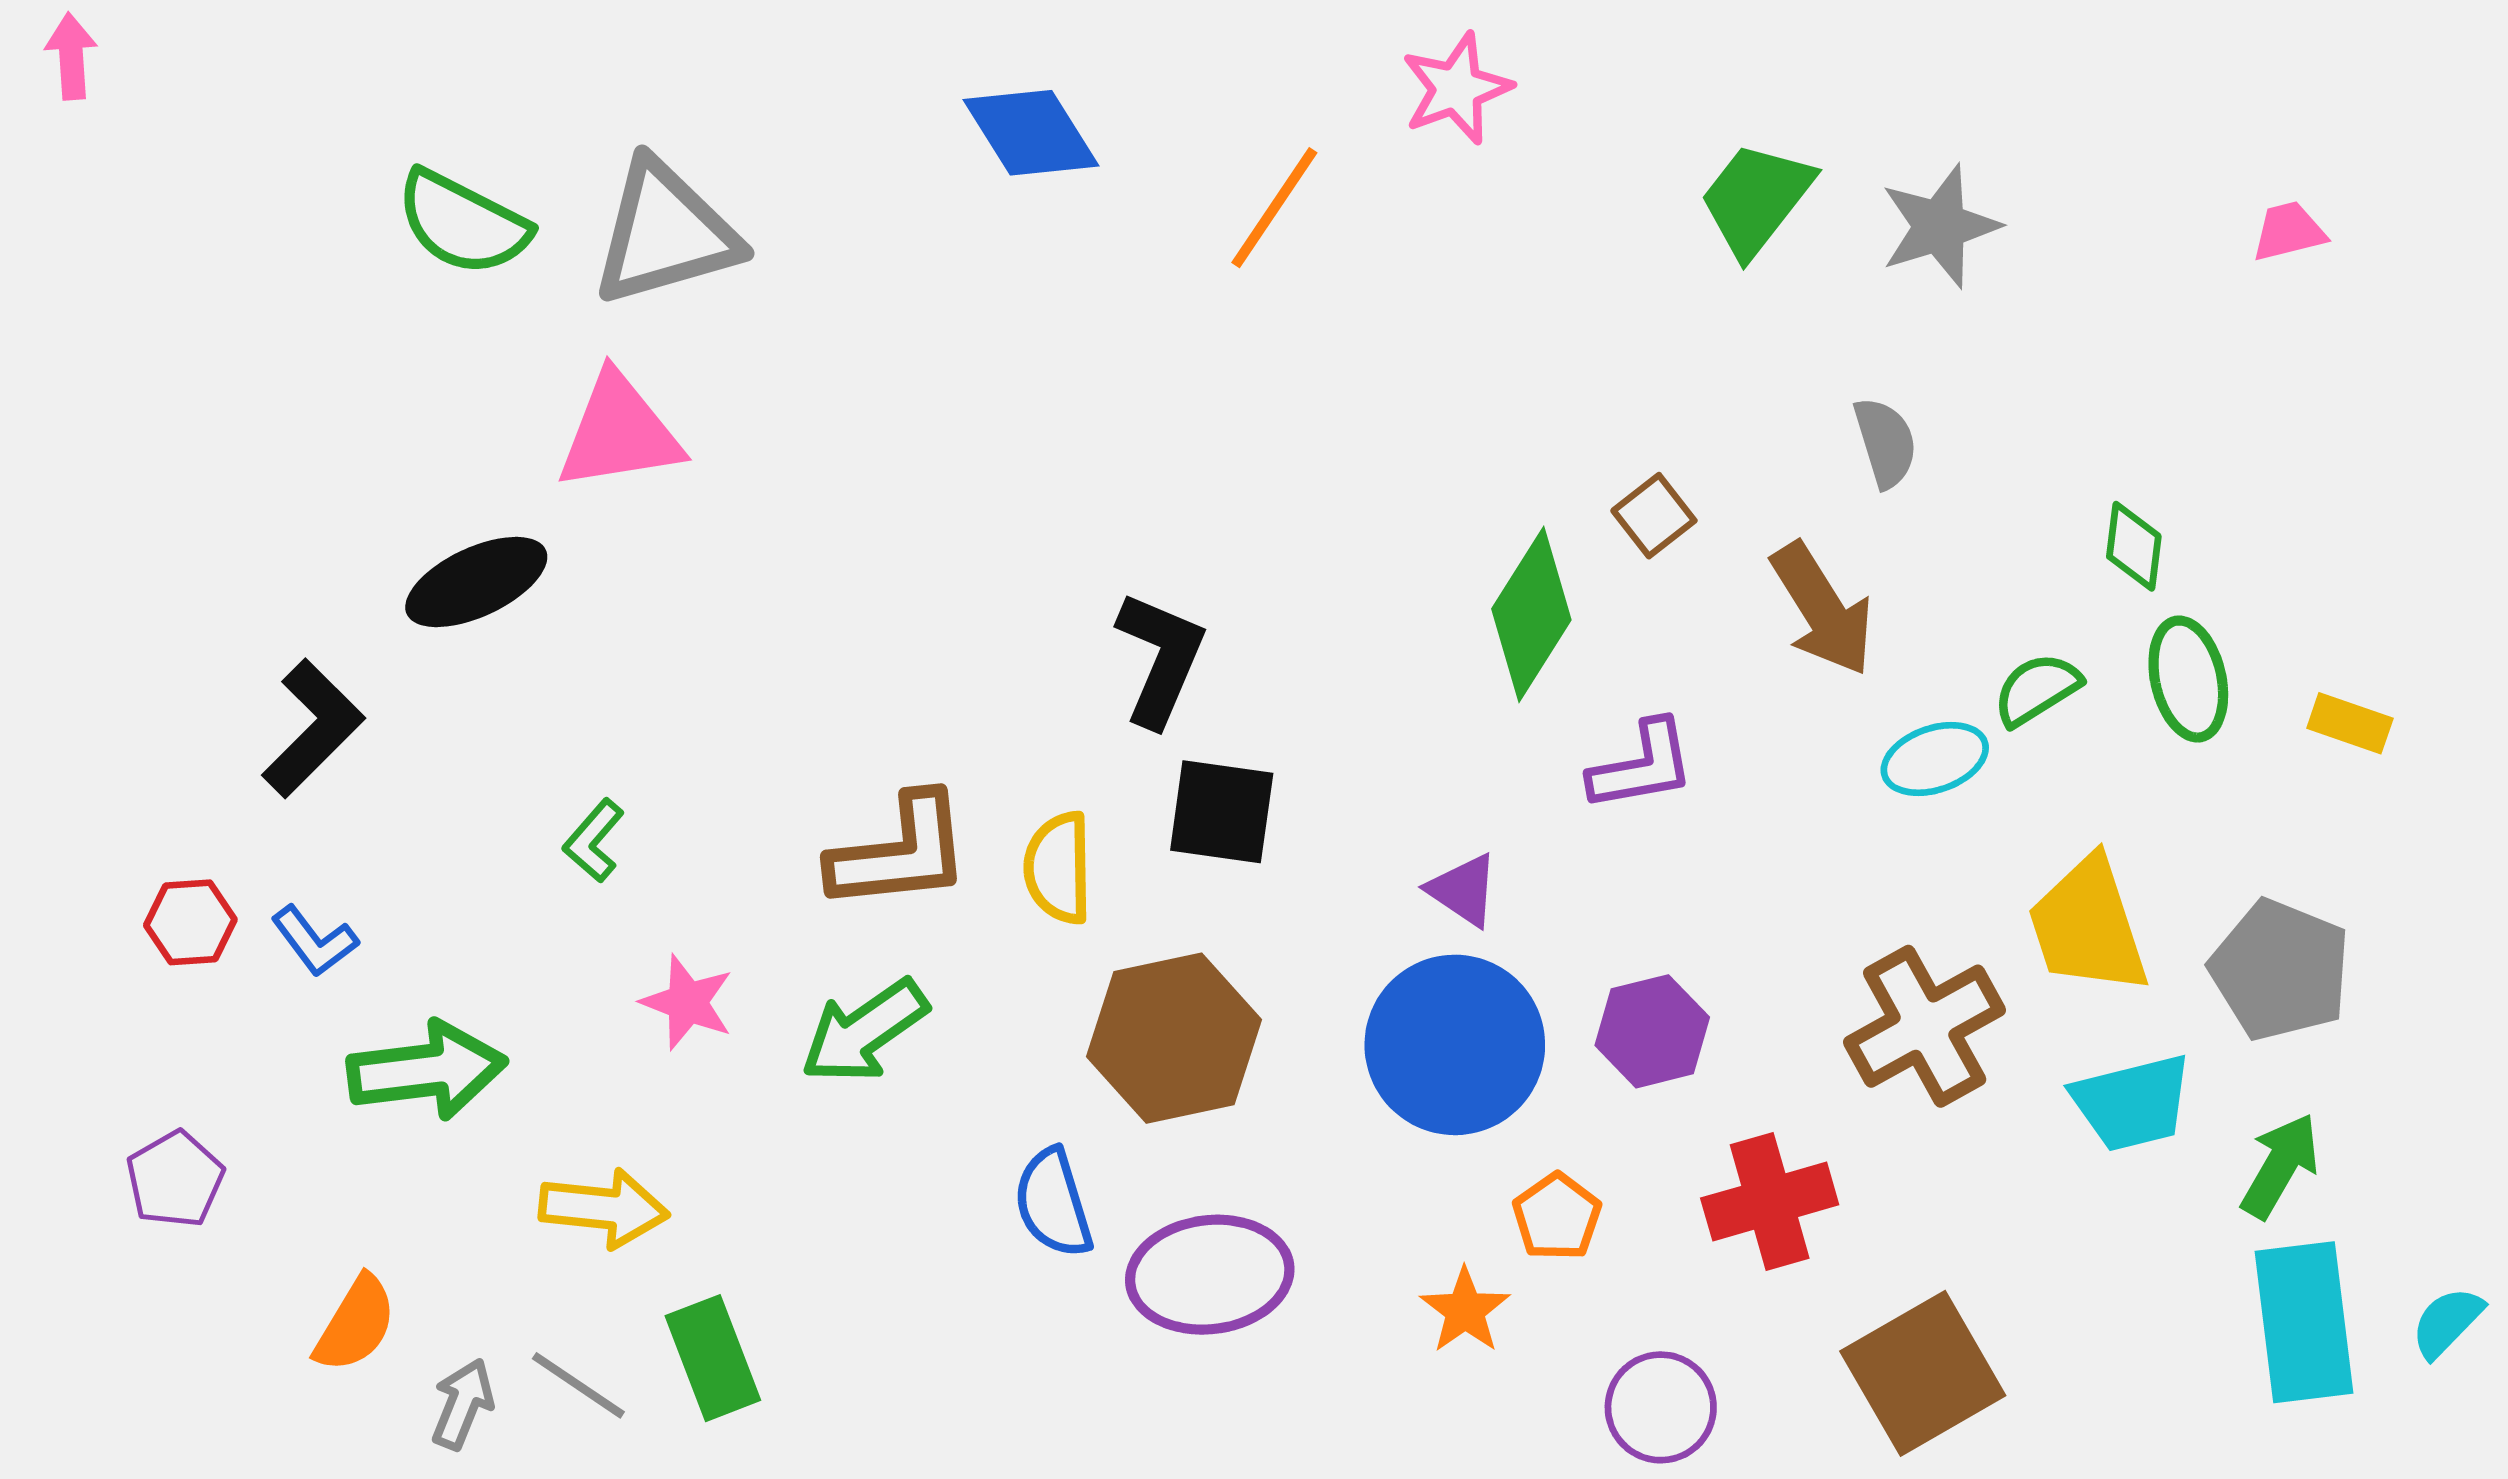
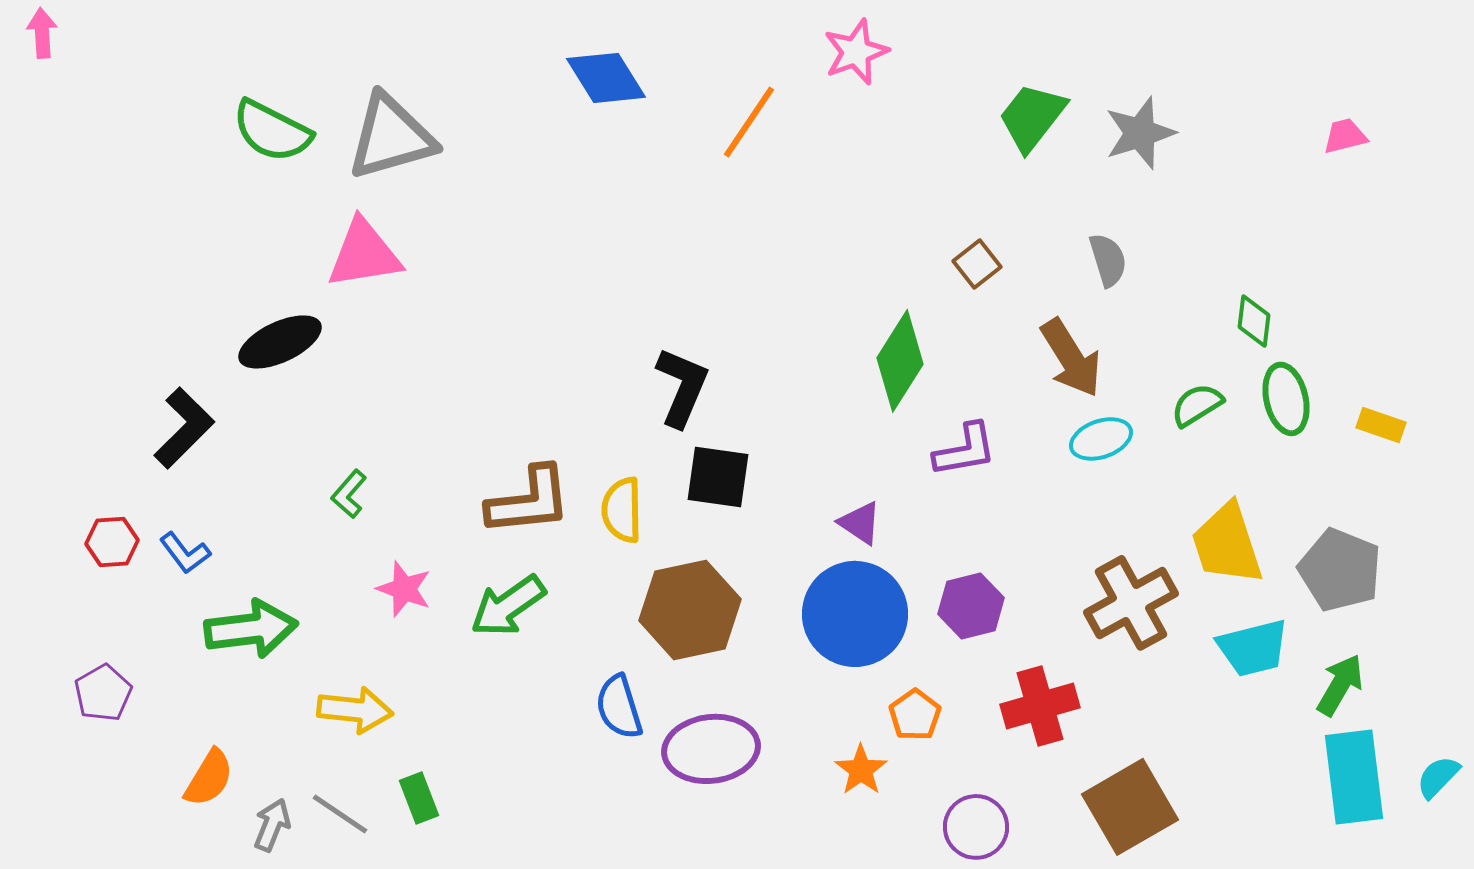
brown square: (1654, 516) -> (977, 264), moved
cyan ellipse: (1935, 759) -> (1101, 439), moved
green rectangle: (713, 1358) -> (419, 798), size x0.7

